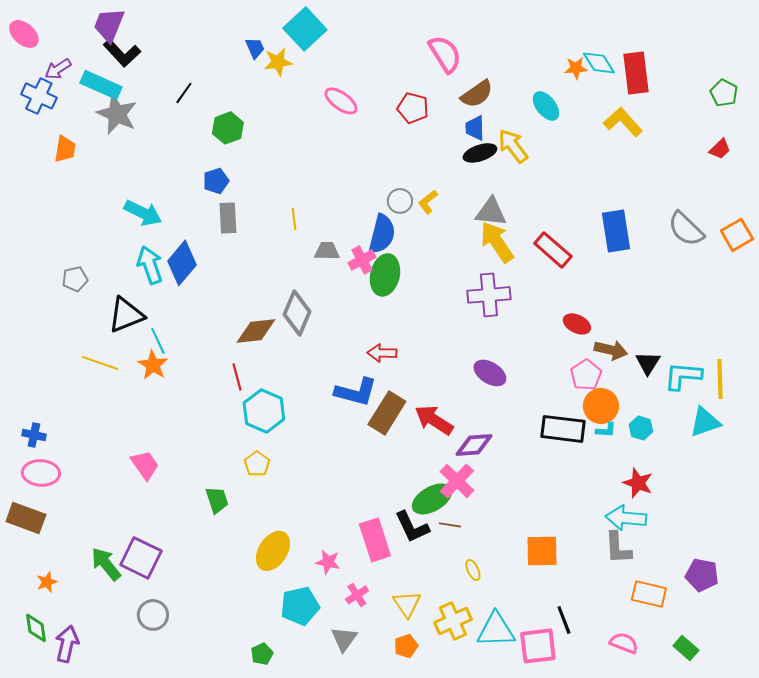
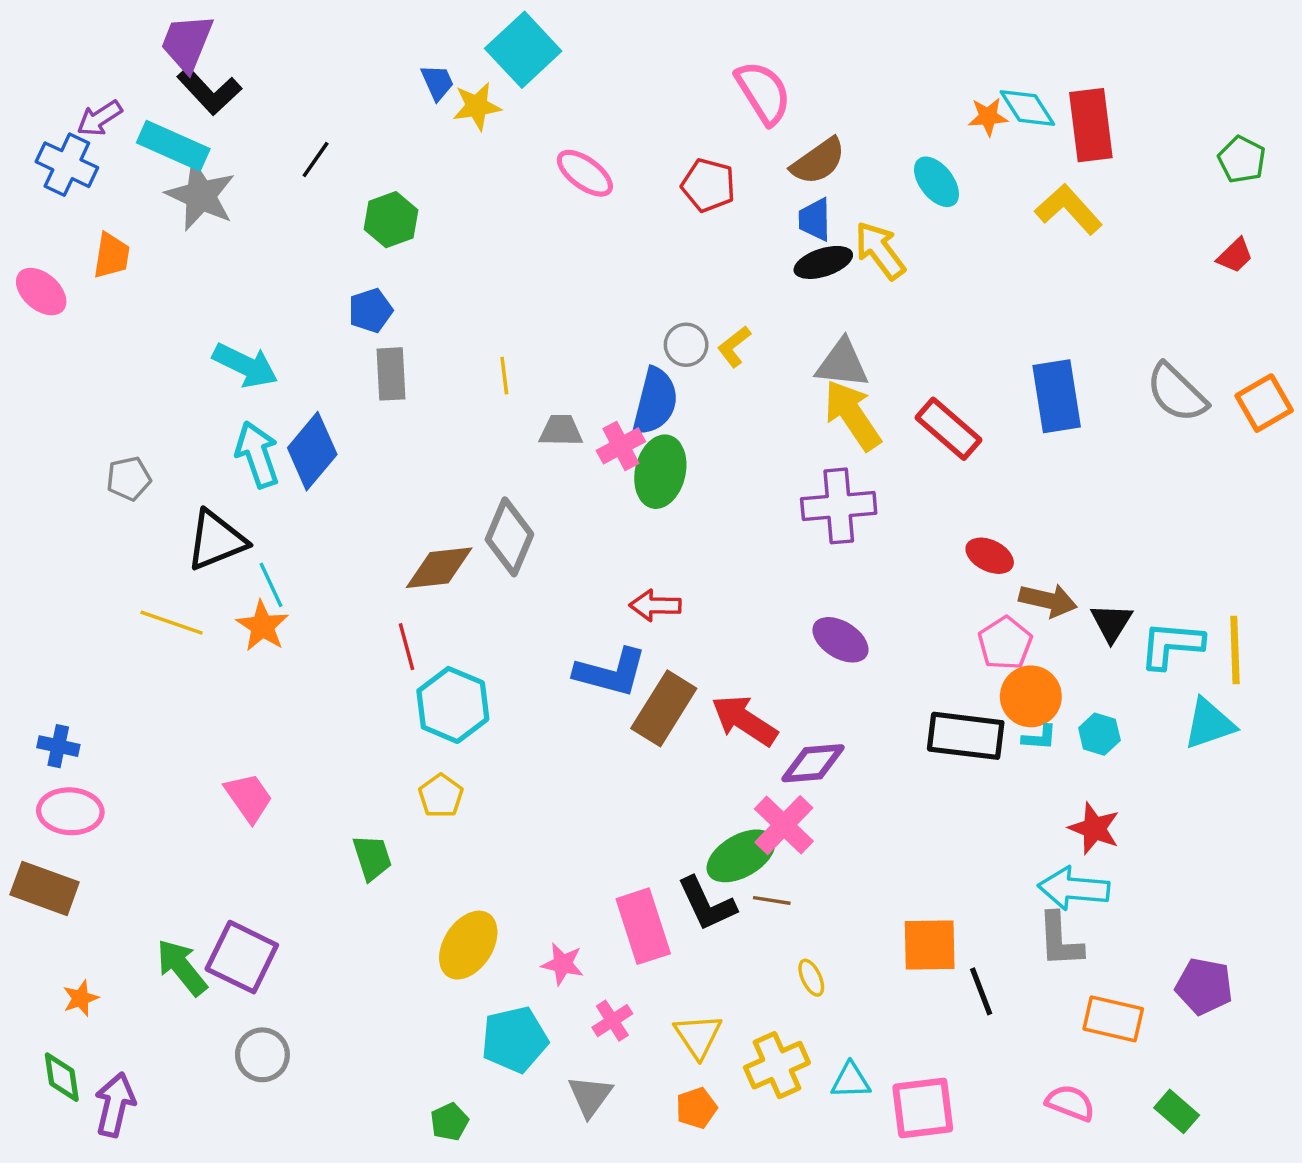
pink ellipse: (24, 34) -> (41, 292), moved
black line: (564, 620) -> (981, 991), moved
cyan triangle: (496, 630) -> (851, 1081), size x0.6

